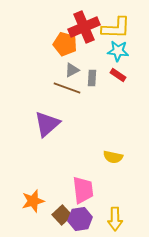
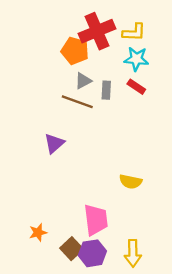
yellow L-shape: (116, 28) -> (134, 32), size x0.7
purple triangle: (47, 124) -> (54, 143), size x0.7
orange star: (33, 201) -> (38, 232), size x0.7

